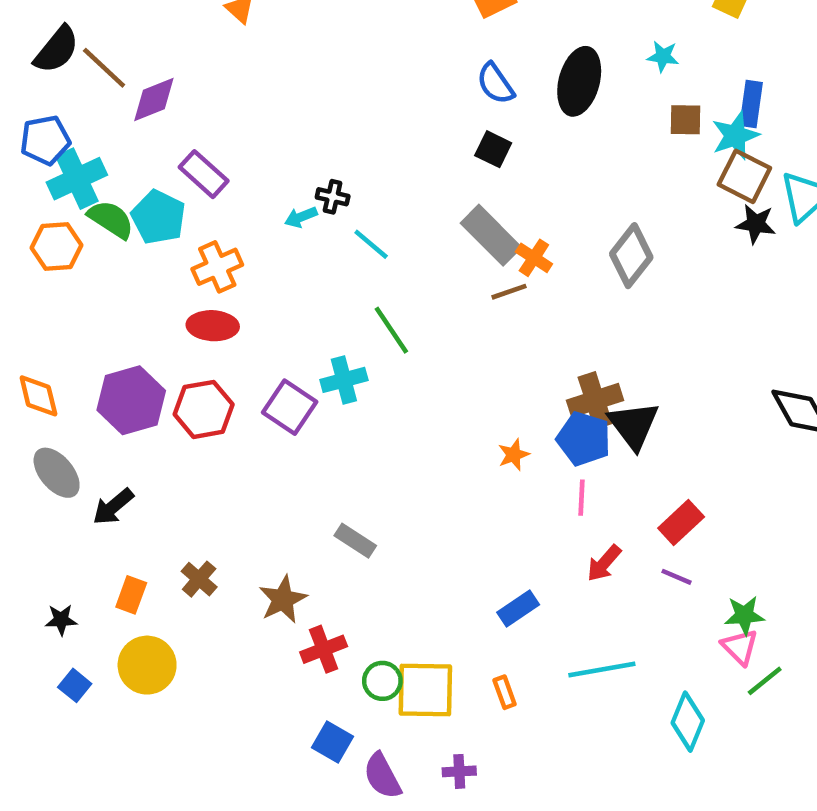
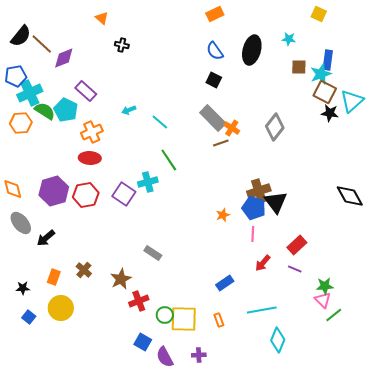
black cross: (333, 197) -> (122, 45), moved
cyan diamond: (688, 722) -> (278, 340), moved

